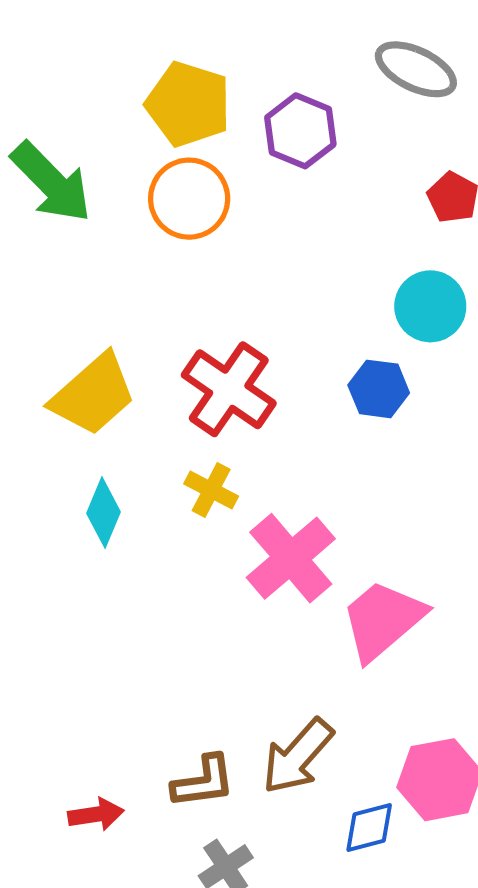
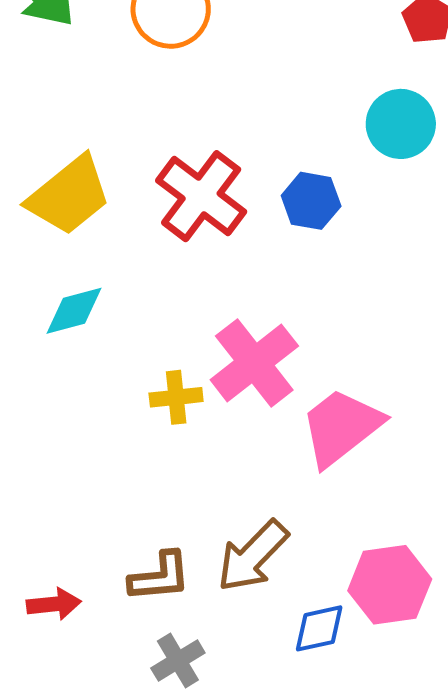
blue hexagon: (379, 389) -> (311, 201), moved
yellow cross: (211, 490) -> (176, 397), moved, turned -36
cyan diamond: (104, 513) -> (74, 311), turned 50

